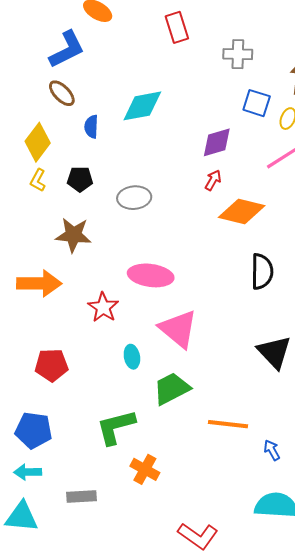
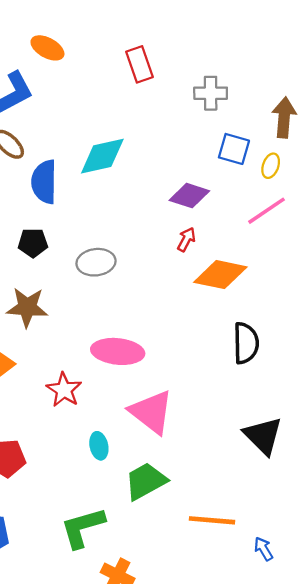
blue semicircle: (91, 127) -> (44, 182), size x1.6
purple diamond: (217, 142) -> (189, 196), turned 36

